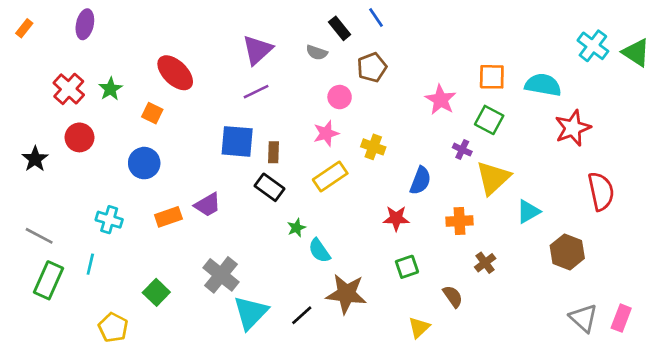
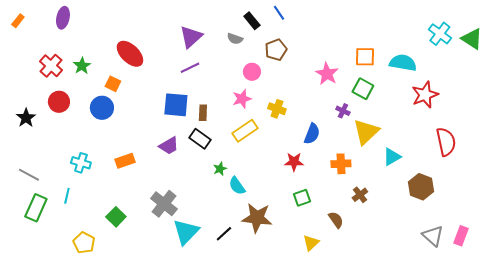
blue circle: (144, 163) -> (102, 108), moved
purple trapezoid: (208, 205) -> (169, 146), moved

